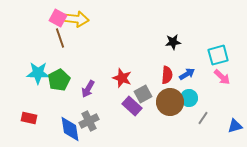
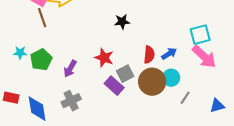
black star: (173, 42) -> (122, 22), moved
cyan star: (38, 73) -> (20, 53), size x0.6
pink arrow: (222, 77) -> (204, 57), size x1.5
blue diamond: (70, 129) -> (37, 109), moved

